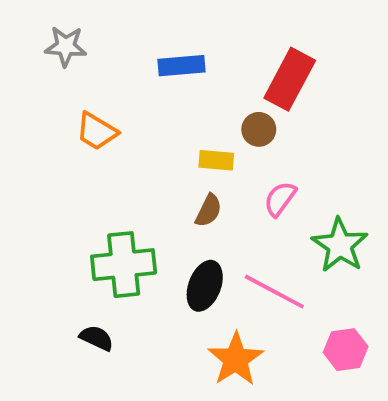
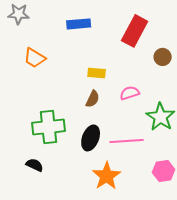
brown circle: (259, 129) -> (163, 57), moved
pink semicircle: (280, 199) -> (130, 93), turned 36
pink line: (274, 292) -> (127, 141), turned -32

